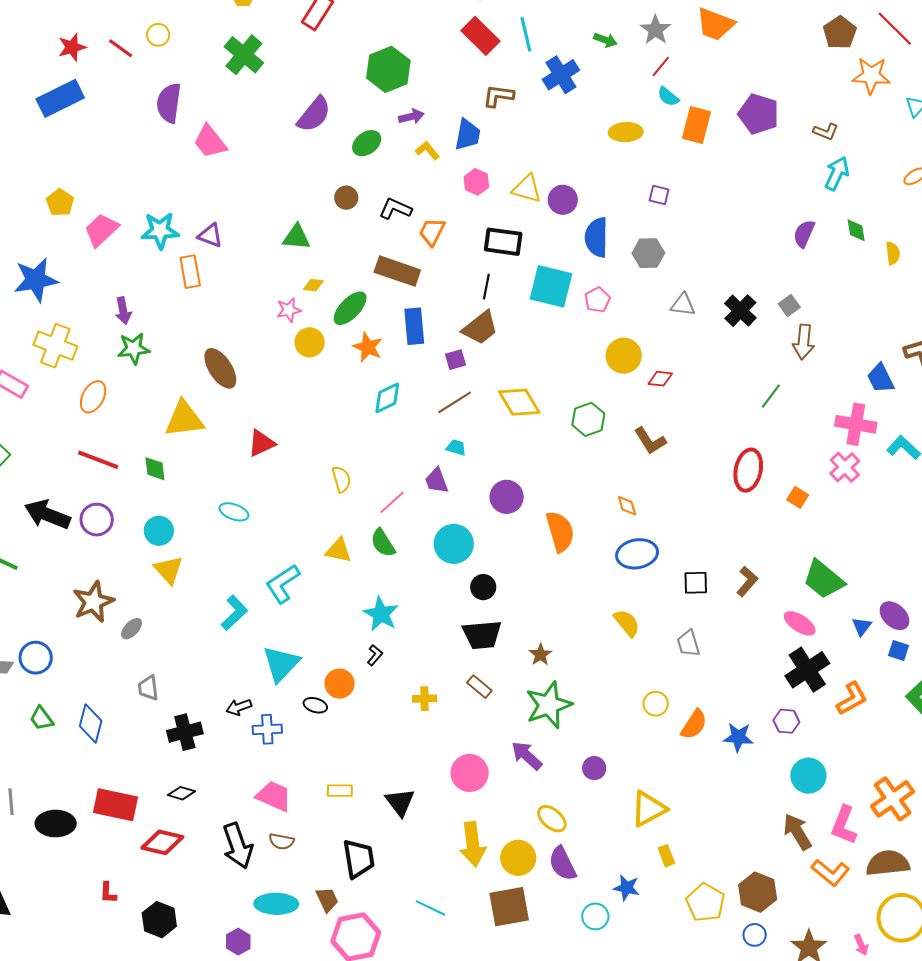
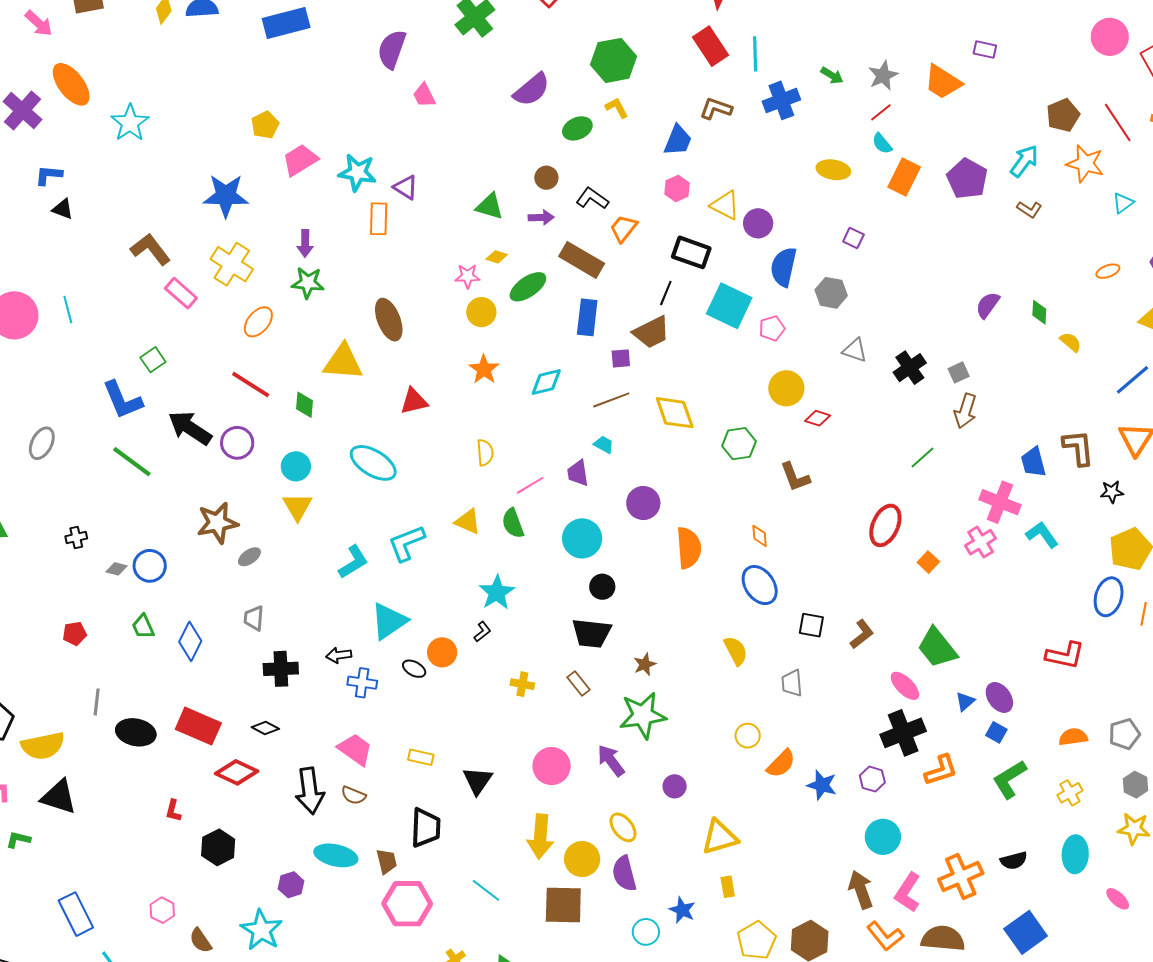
purple arrow: (411, 117) -> (541, 217), moved
pink trapezoid: (210, 142) -> (424, 95), size x0.7
yellow L-shape: (427, 151) -> (617, 108), moved
cyan arrow: (837, 173) -> (1024, 161), moved
yellow semicircle: (893, 253) -> (1071, 342), turned -55
orange star: (368, 347) -> (484, 369), moved
cyan ellipse: (234, 512) -> (373, 463), size x1.6
blue ellipse: (637, 554) -> (760, 585), turned 54

